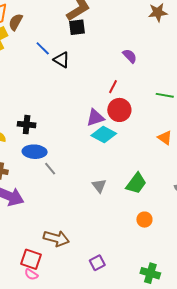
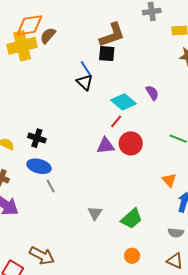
blue line: (43, 48) -> (86, 68), moved
red line: (113, 87) -> (116, 121), moved
cyan diamond: (104, 134) -> (124, 102), moved

